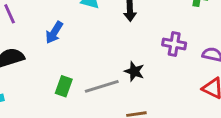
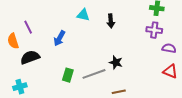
purple cross: (174, 44) -> (154, 30), moved

